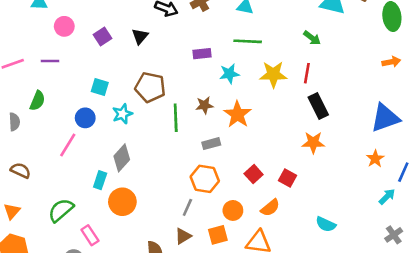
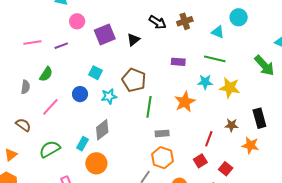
purple square: (102, 36) -> (105, 34), size x1.5
green arrow: (312, 38) -> (264, 65), size x1.6
purple line: (50, 61) -> (61, 46), turned -32
red line: (307, 73) -> (209, 139), moved
cyan star: (229, 74) -> (205, 82), moved
brown star: (204, 105) -> (231, 125), moved
orange star: (237, 114) -> (185, 102), moved
gray rectangle: (211, 144) -> (162, 133), moved
pink line: (68, 145) -> (50, 107), moved
green semicircle: (61, 210) -> (50, 149), moved

